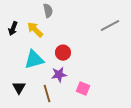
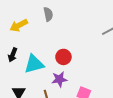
black arrow: (13, 29) -> (13, 55), moved
yellow arrow: (35, 30) -> (19, 25), moved, turned -72

